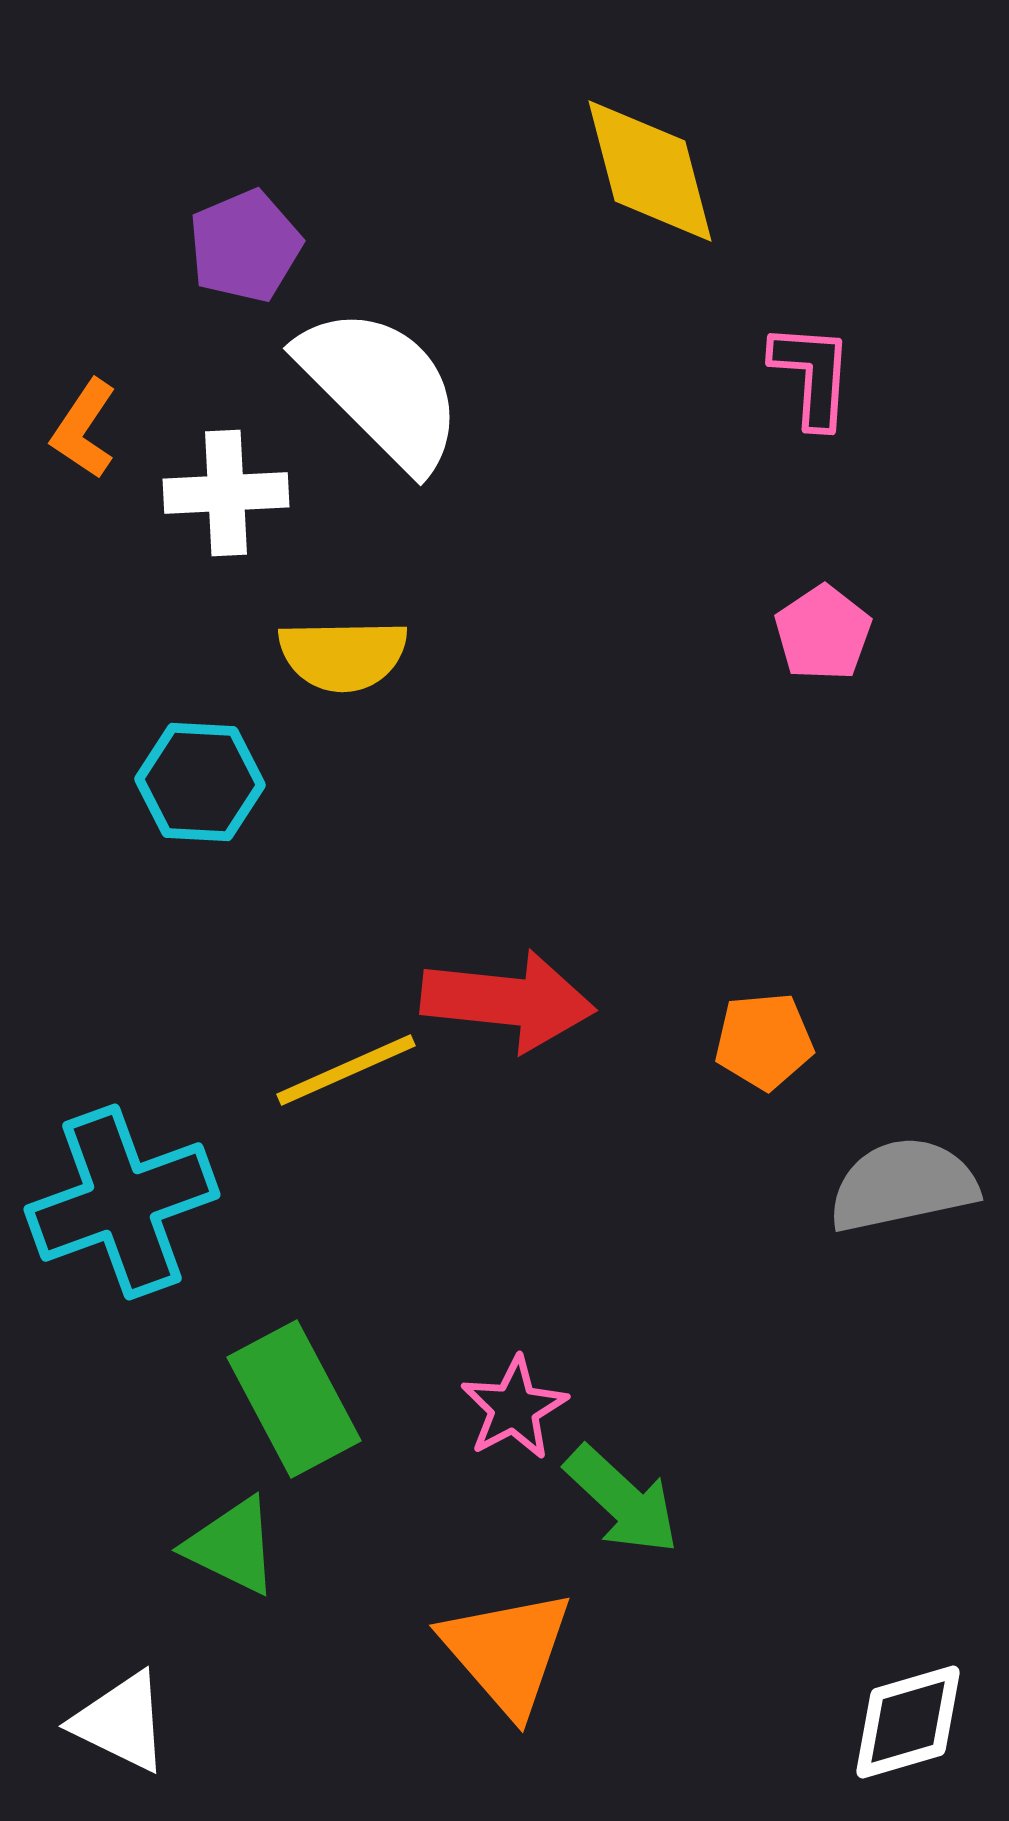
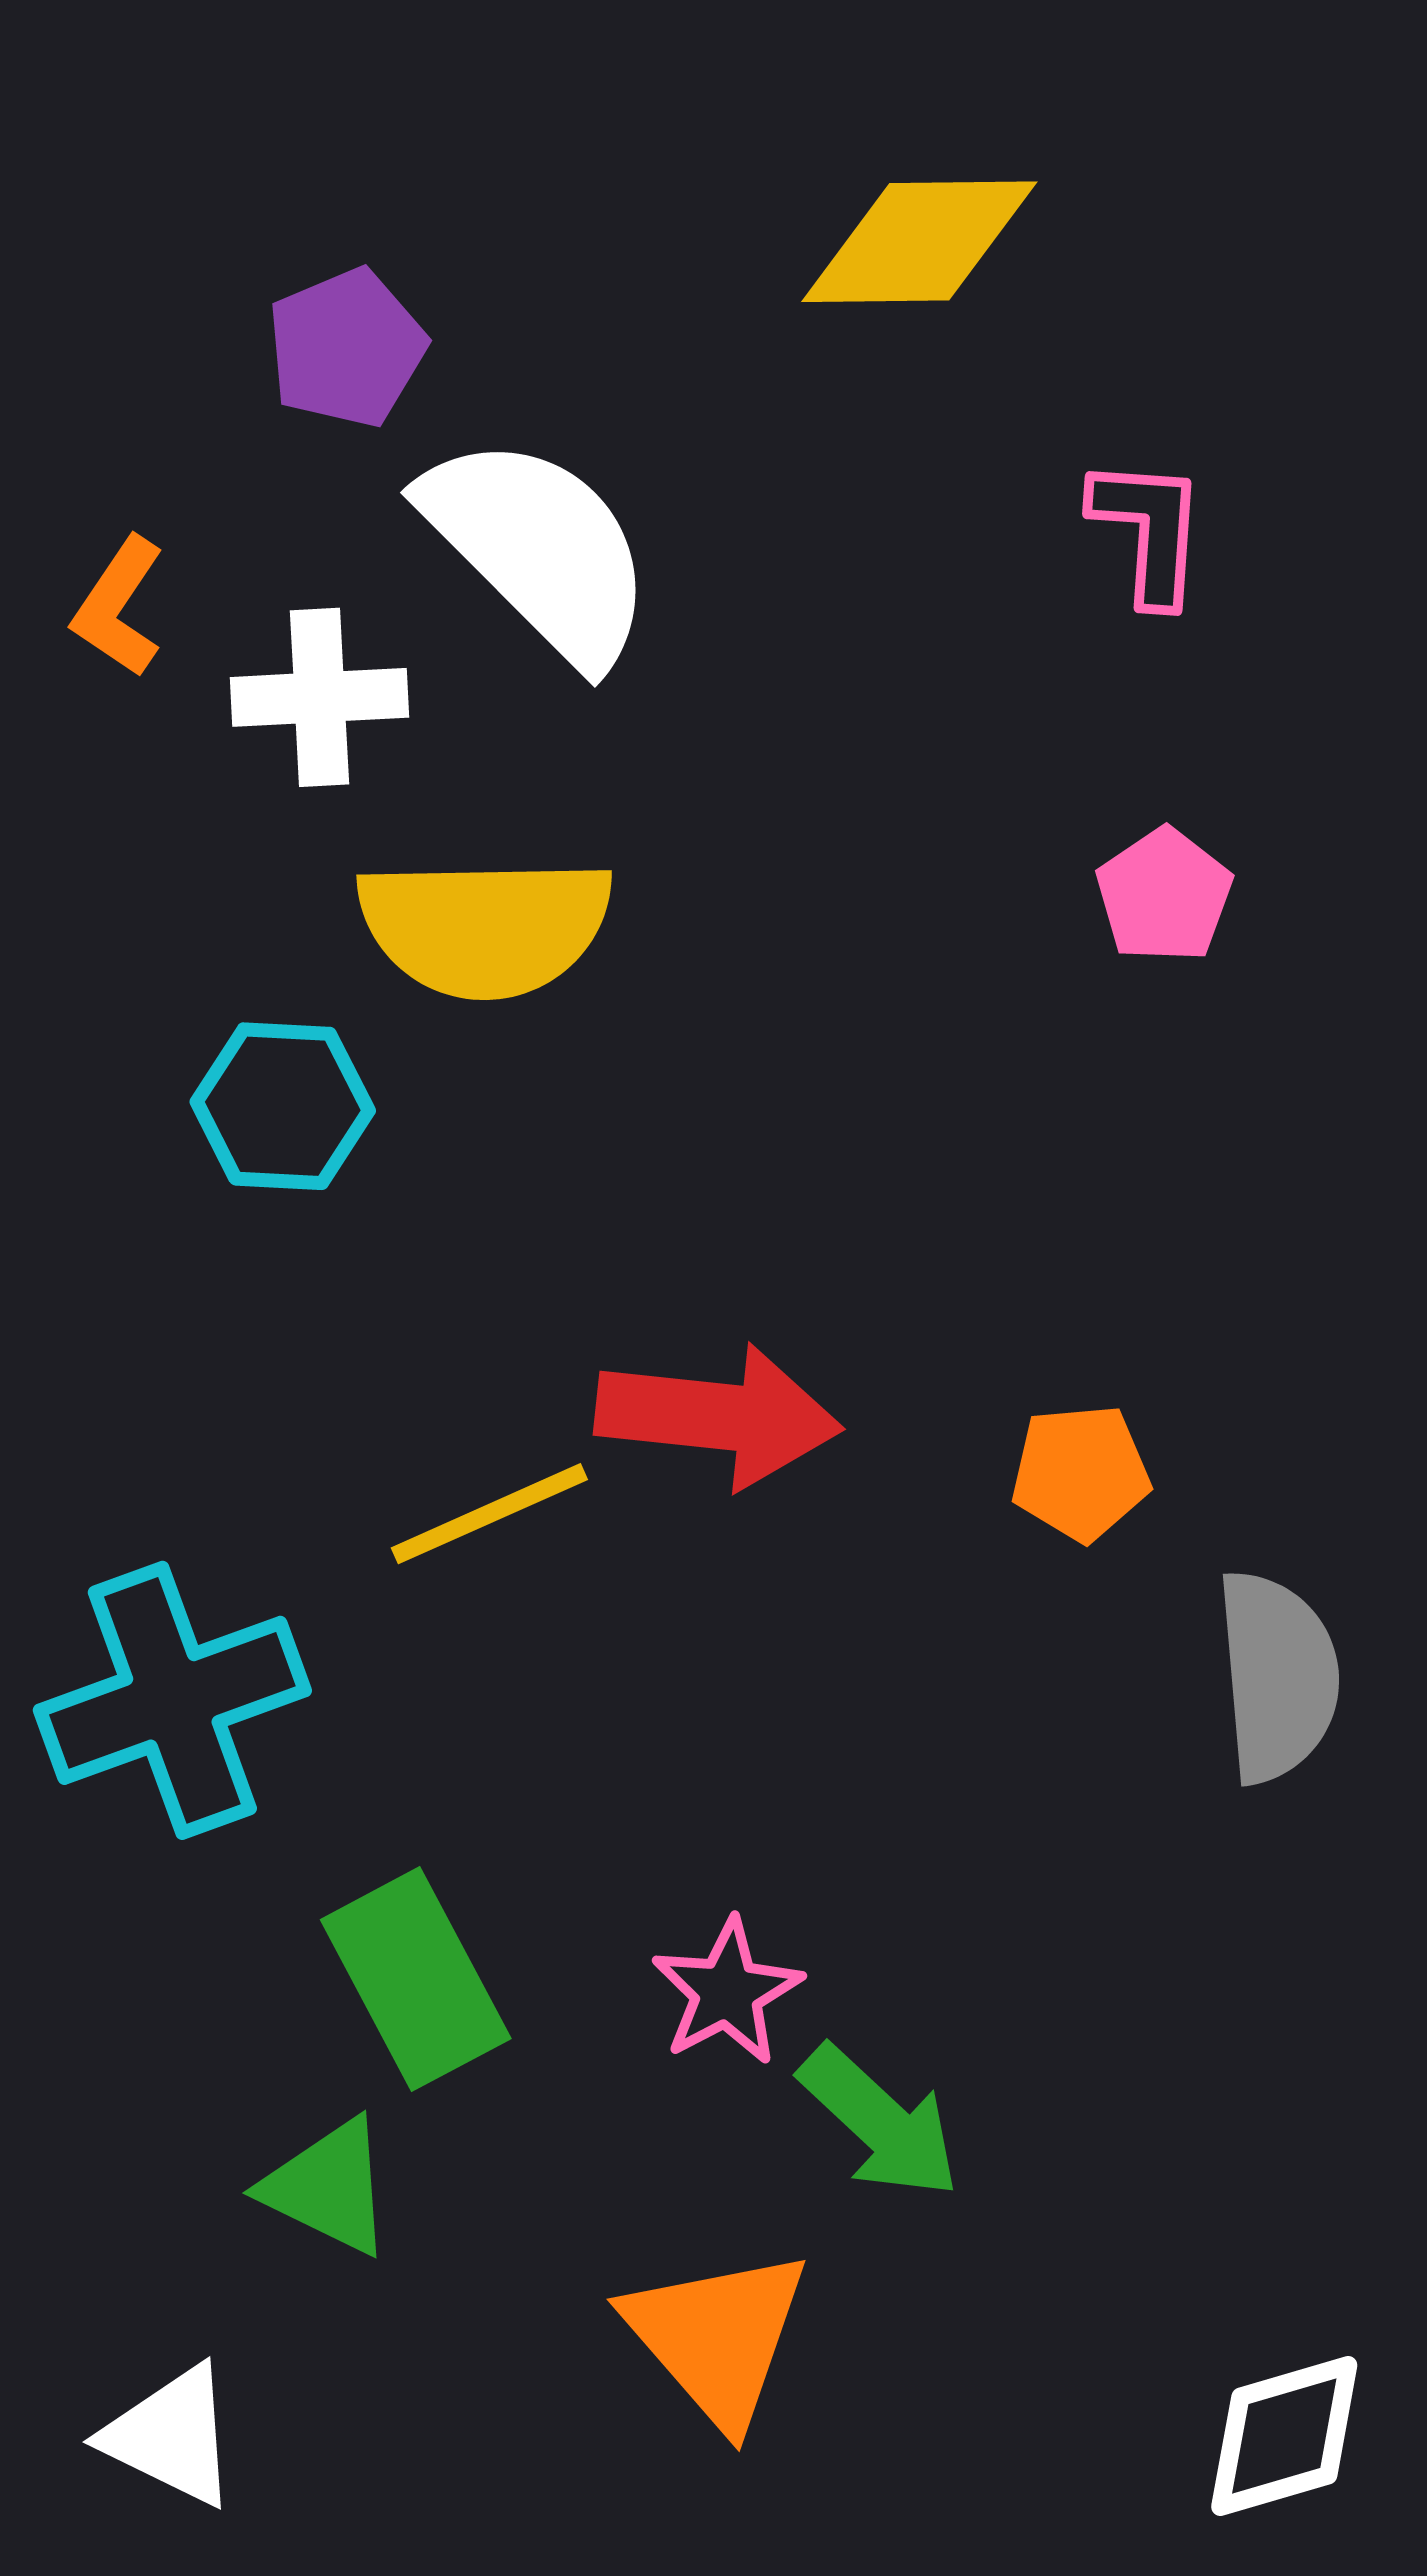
yellow diamond: (650, 171) -> (919, 242), turned -76
yellow semicircle: (343, 655) -> (485, 927), size x1.4
gray semicircle: (903, 1185) -> (1277, 1676), turned 97

